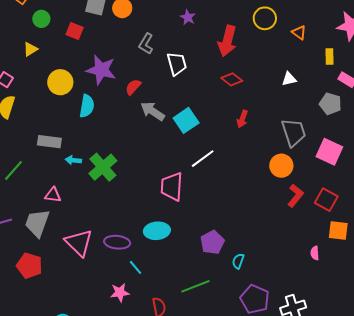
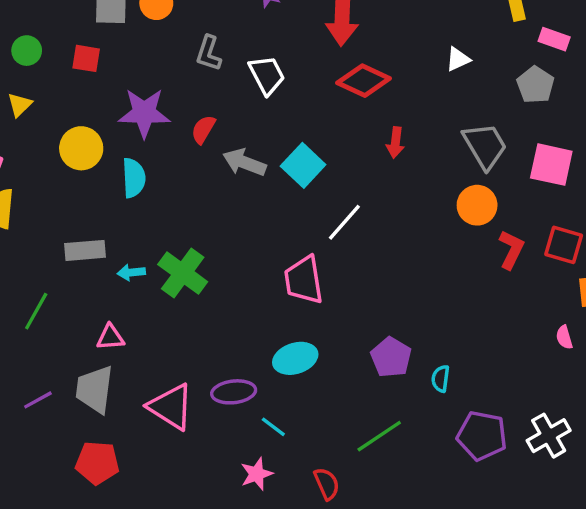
red diamond: (232, 79) -> (364, 81), size x1.4
gray pentagon: (330, 104) -> (535, 85), turned 30

